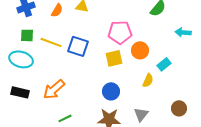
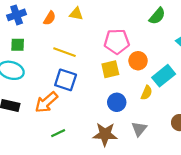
yellow line: (51, 42) -> (65, 52), moved
blue square: (78, 46) -> (66, 80), moved
cyan rectangle: (164, 64) -> (164, 76), size x1.5
blue circle: (111, 91) -> (117, 102), moved

